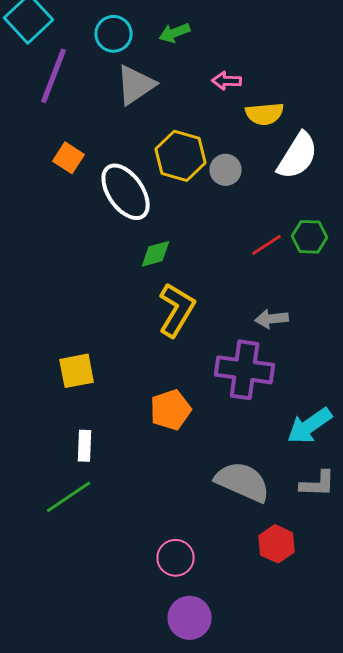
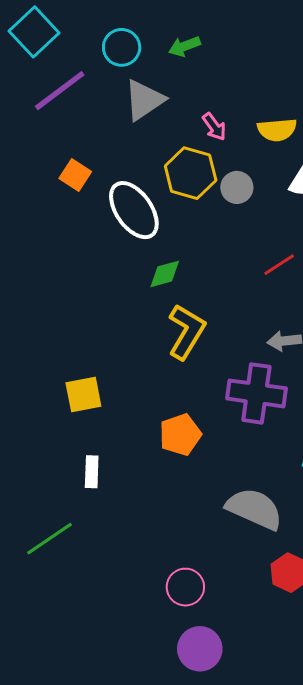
purple line: (54, 76) -> (60, 91), turned 32
pink arrow: (227, 81) -> (214, 127), moved, turned -128
green line: (69, 497) -> (49, 539), moved

